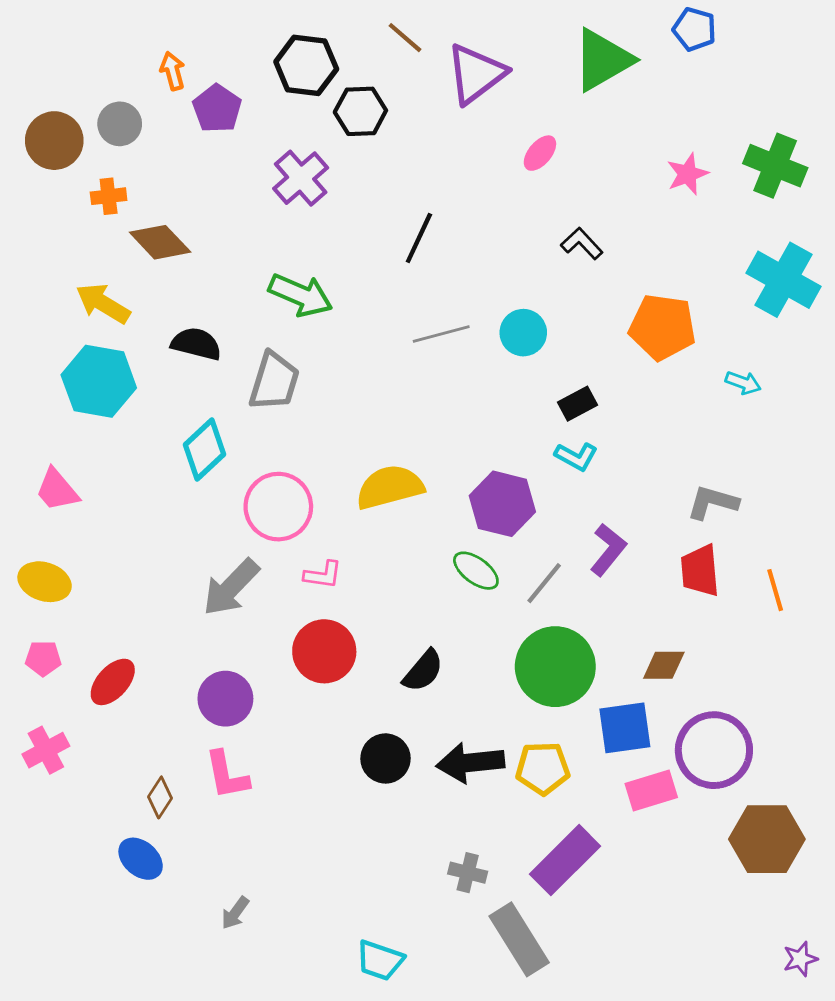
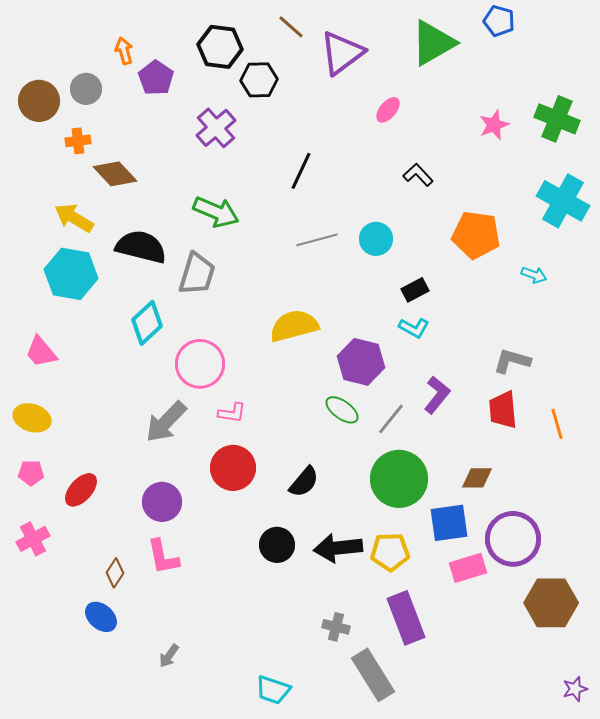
black semicircle: (196, 344) -> (141, 247), size x1.4
yellow semicircle: (390, 487) -> (294, 326), moved
purple rectangle: (565, 860) -> (406, 618), turned -66

